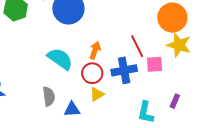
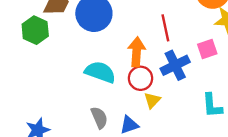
red line: (137, 46) -> (165, 28), moved, turned 30
orange arrow: (95, 50) -> (137, 52), size x1.4

